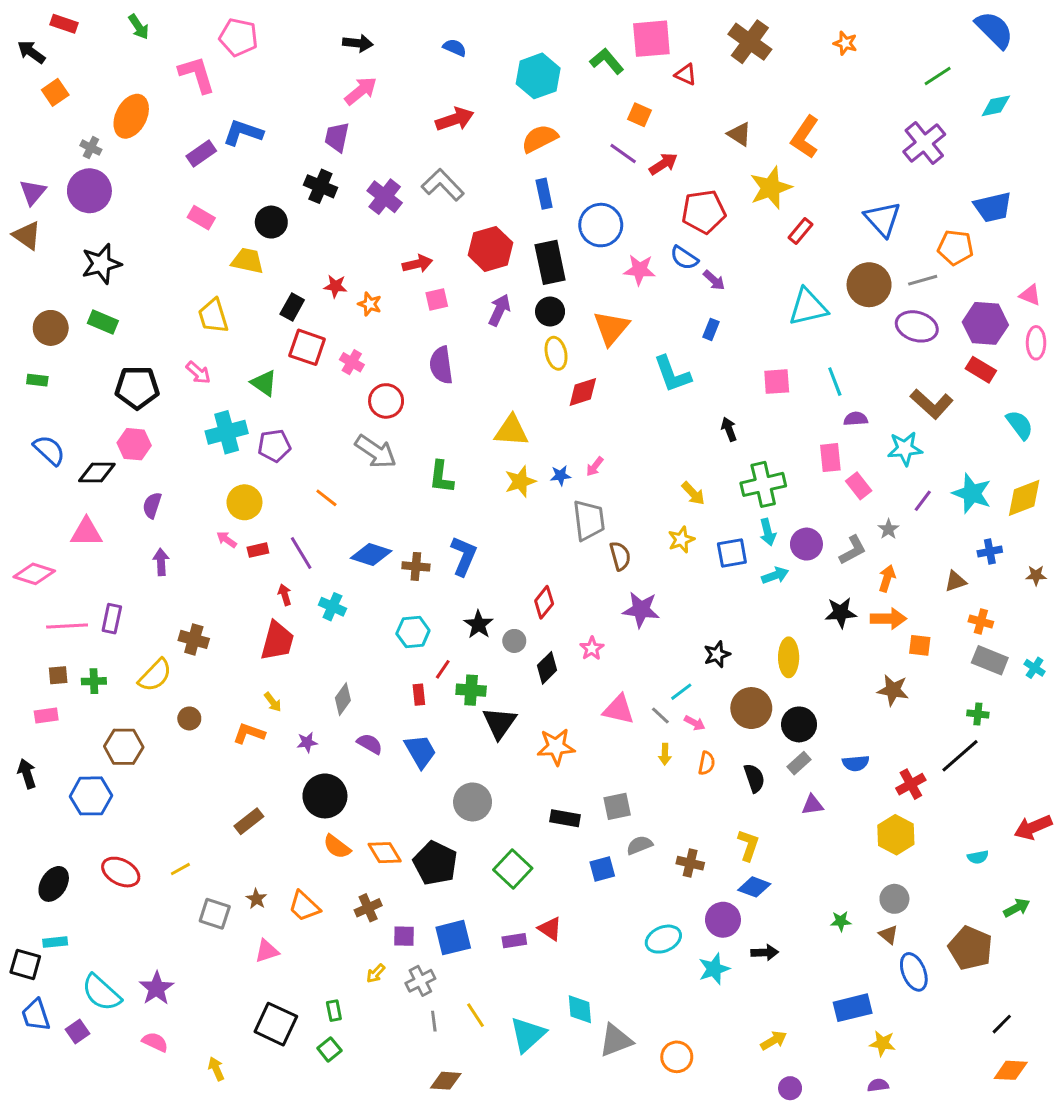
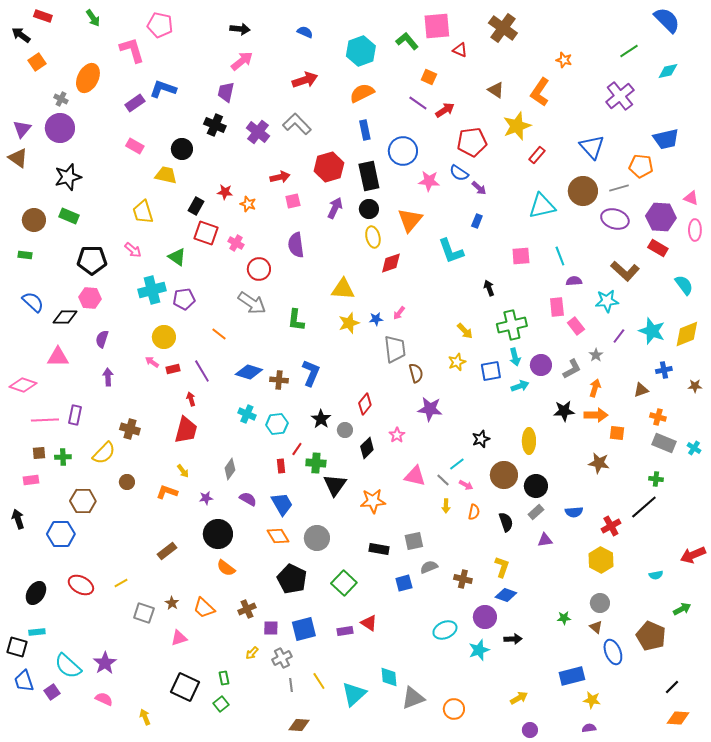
orange star: (845, 43) -> (564, 60), moved
cyan cross: (332, 607) -> (247, 414), moved
orange diamond: (385, 853) -> (278, 536), moved

